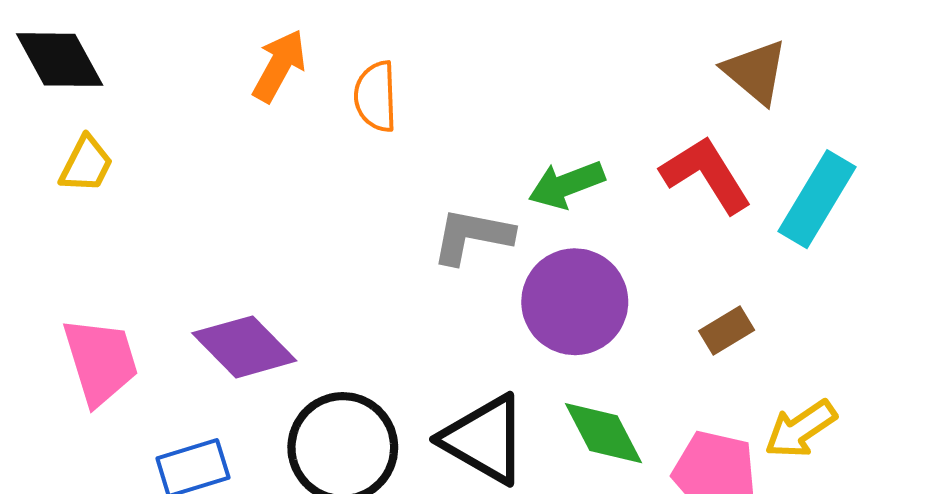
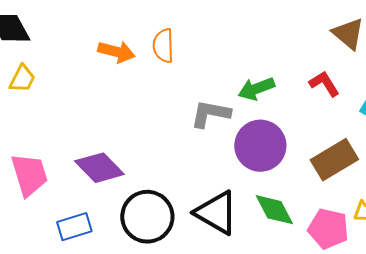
orange arrow: (279, 66) -> (116, 52), moved, turned 75
red L-shape: (706, 174) -> (324, 84), size x0.7
brown rectangle: (727, 330) -> (334, 160), size x1.8

